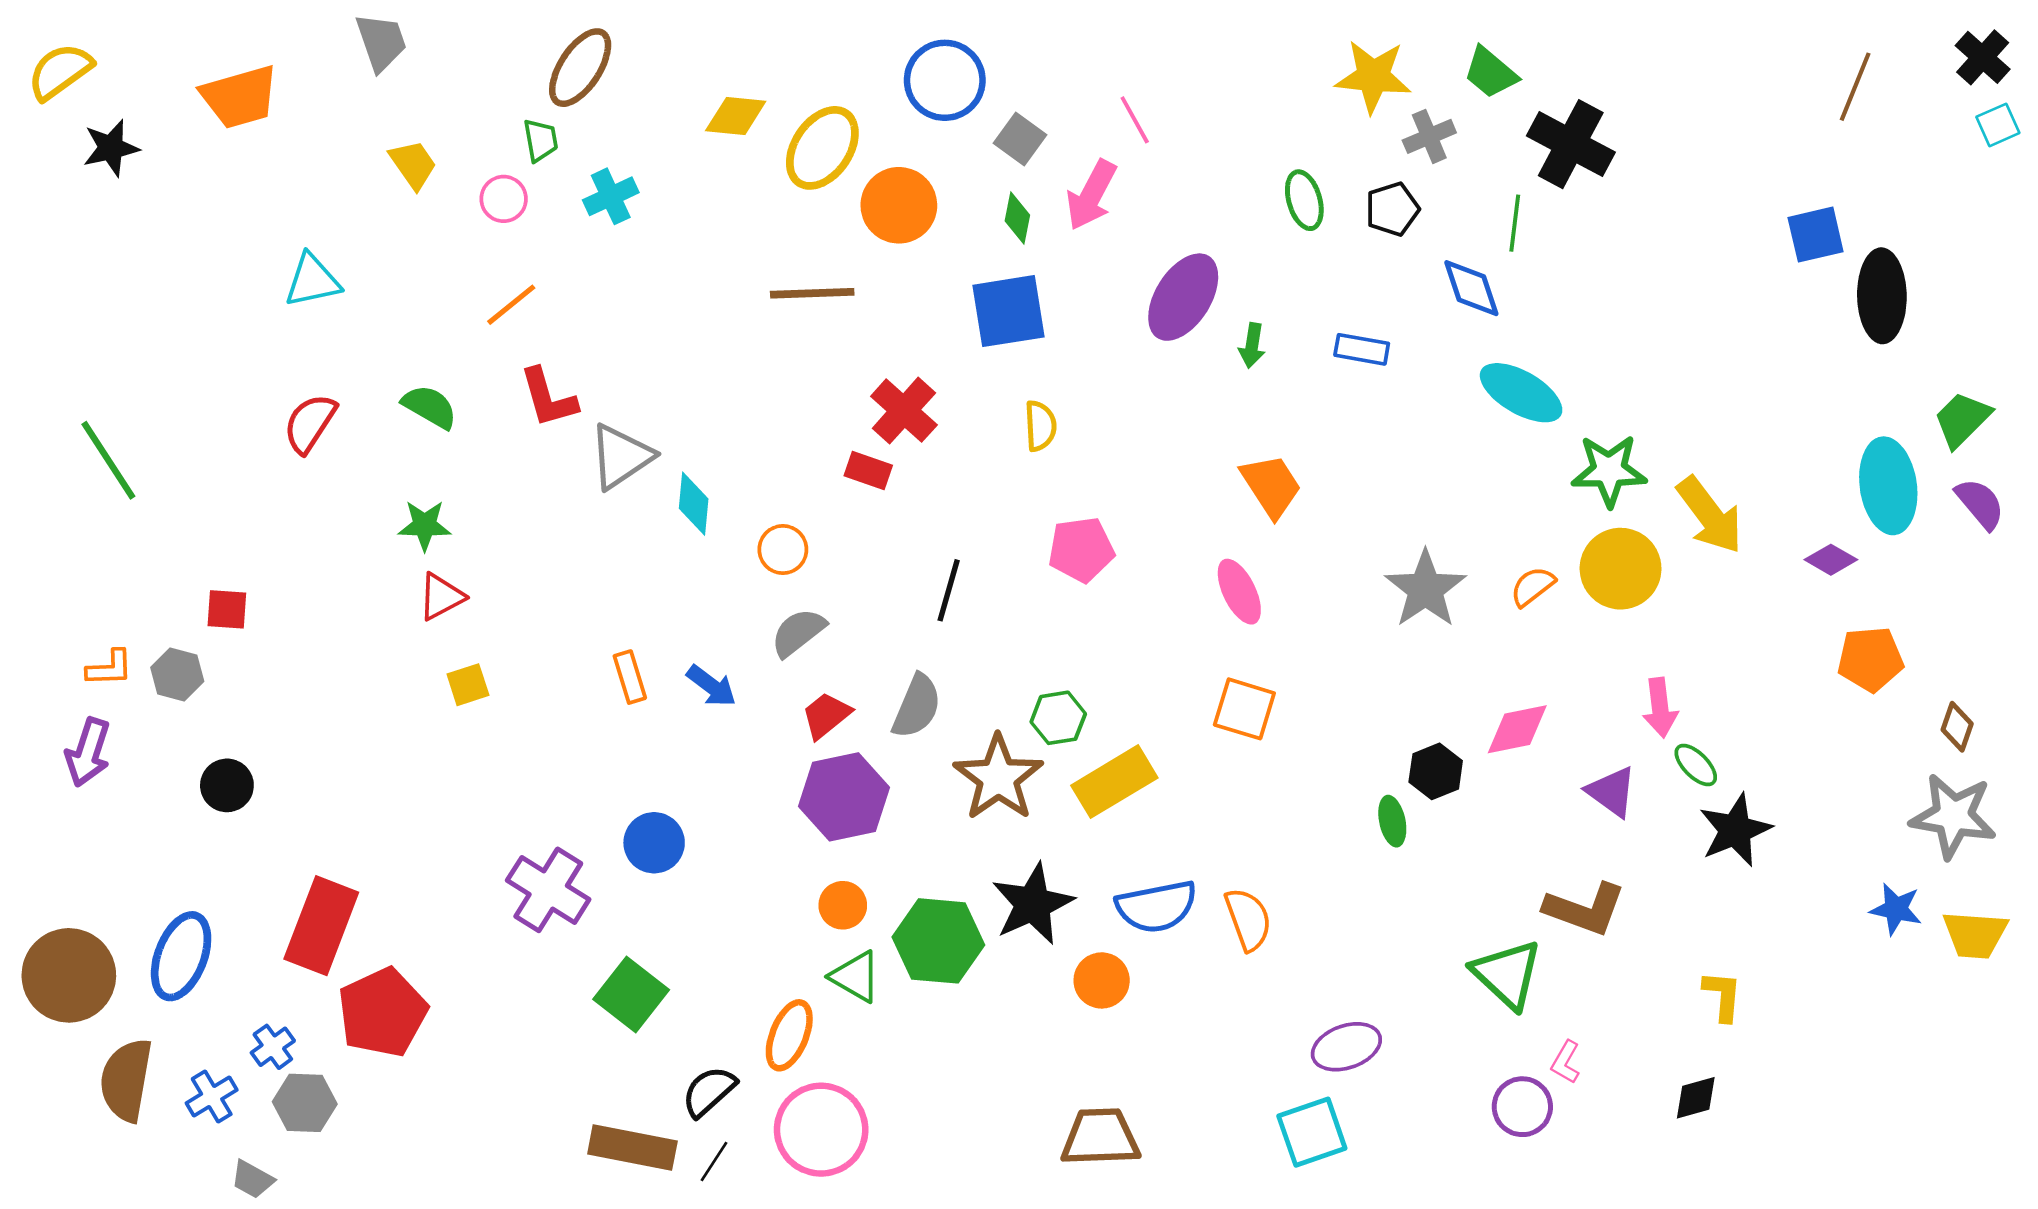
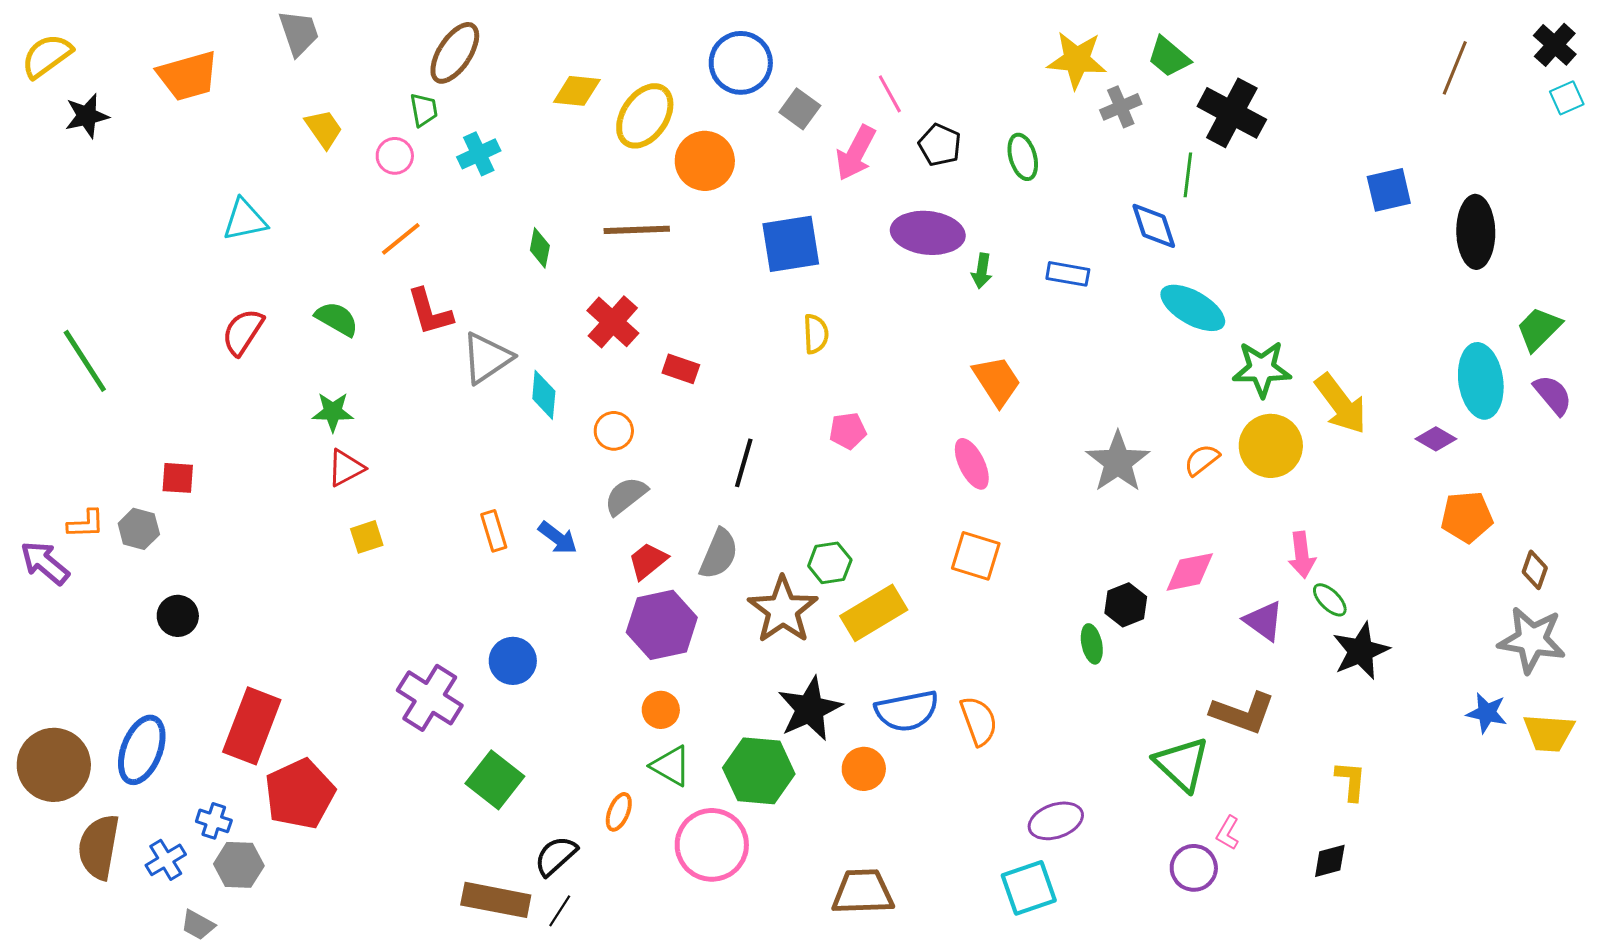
black pentagon: (1392, 209) -> (940, 145), moved, turned -30
green diamond: (1017, 218) -> (540, 248), moved
blue square: (1816, 235) -> (1389, 190), moved
purple ellipse: (1183, 297) -> (928, 233), turned 64
red cross: (904, 411) -> (613, 322), moved
pink pentagon: (1081, 550) -> (848, 431), size x0.7
purple arrow: (88, 752) -> (45, 563), moved, turned 112
green hexagon: (938, 941) -> (759, 771), moved
orange ellipse: (789, 1035) -> (619, 812), size x0.7
blue cross: (273, 1047) -> (214, 821), turned -36
pink circle: (821, 1130) -> (712, 845), moved

